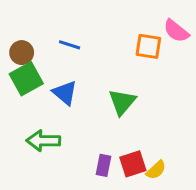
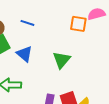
pink semicircle: (176, 31) -> (96, 14), turned 126

